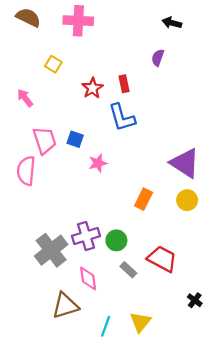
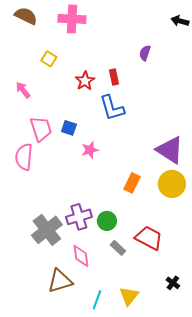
black arrow: (172, 23) -> (180, 21), moved
yellow circle: (187, 200) -> (172, 184), size x1.4
black cross: (195, 300) -> (173, 283), moved

